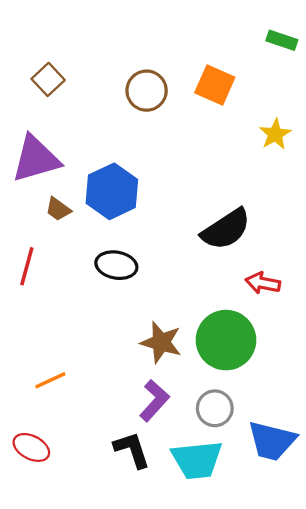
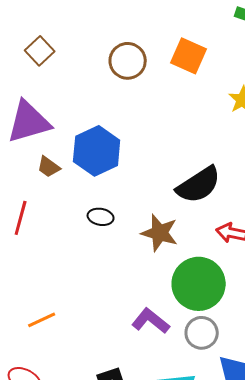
black ellipse: (116, 265) -> (101, 217), size x0.7
brown star: (161, 342) -> (160, 233), moved
purple L-shape: (154, 400) -> (151, 321), moved, turned -93
gray circle: (215, 408) -> (202, 333), moved

